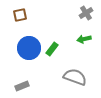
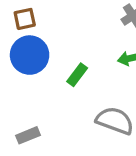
blue circle: (29, 48) -> (30, 55), moved

